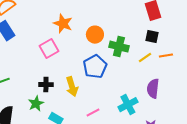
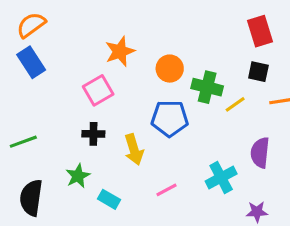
orange star: (63, 24) -> (120, 51), turned 30
yellow line: (145, 58) -> (235, 104), moved
blue pentagon: (95, 67) -> (170, 118), turned 30
black cross: (46, 85) -> (93, 134), moved

